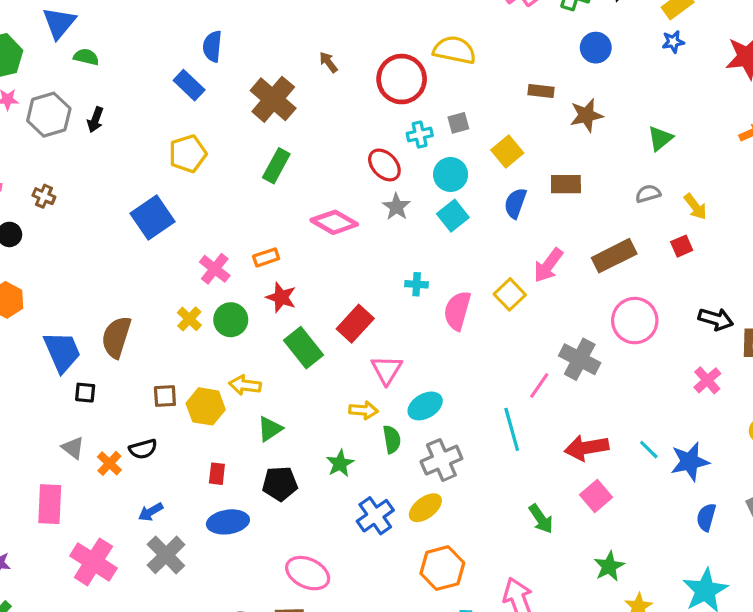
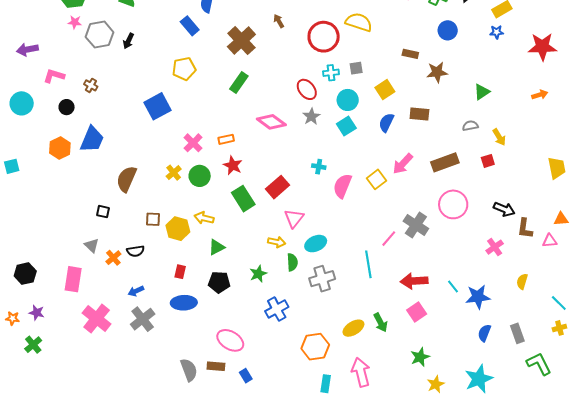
blue trapezoid: (62, 352) -> (92, 139), moved, turned 40
yellow ellipse: (425, 508) -> (353, 328), moved

